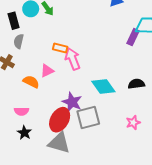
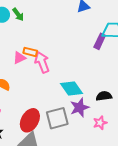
pink triangle: (47, 71) -> (19, 58), moved
black semicircle: (136, 84) -> (104, 96), moved
purple star: (72, 102) -> (80, 108), moved, turned 30

